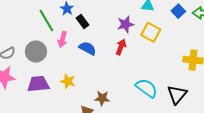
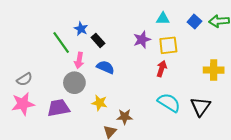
yellow square: (151, 32) -> (168, 45), turned -30
red arrow: (121, 47) -> (162, 69), moved
gray circle: (36, 52) -> (74, 83), moved
yellow star: (68, 81) -> (99, 103), moved

